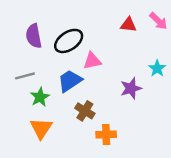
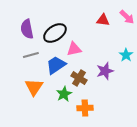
gray line: (25, 76) -> (31, 55), moved
green star: (40, 97) -> (64, 94), moved
brown cross: (85, 111) -> (79, 78), moved
orange triangle: (41, 128) -> (34, 87), moved

